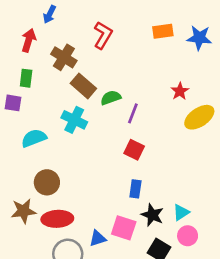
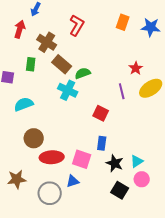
orange rectangle: (163, 31) -> (123, 22), turned -63
green rectangle: (26, 78) -> (31, 64), moved
purple line: (133, 113) -> (122, 91), moved, turned -35
cyan cross: (74, 120) -> (68, 90), moved
brown star: (23, 211) -> (17, 179), moved
red ellipse: (57, 219) -> (52, 157), moved
pink square: (124, 228) -> (82, 159), moved

